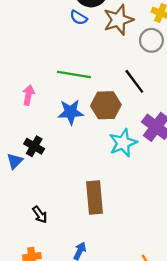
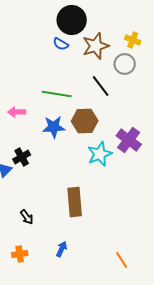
black line: (134, 81) -> (101, 86), moved
pink arrow: (28, 95) -> (17, 112), turned -102
black cross: (34, 146) -> (22, 157), turned 30

